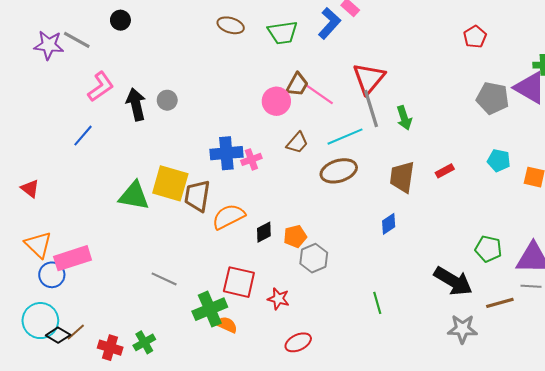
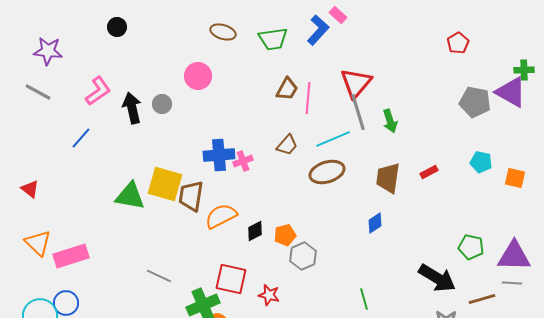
gray line: (77, 40) -> (38, 92), moved
pink line: (319, 94) -> (308, 98), turned 60
pink circle: (276, 101) -> (198, 76), moved
blue circle: (52, 275) -> (66, 303), moved

